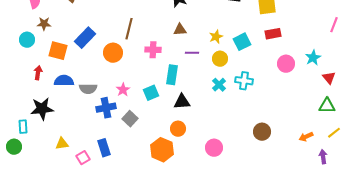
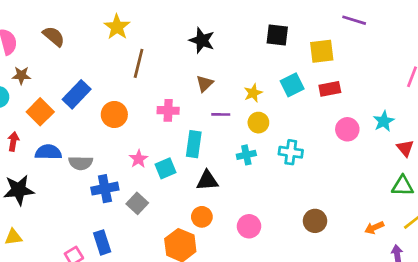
brown line: (129, 29) -> (139, 63), moved
brown triangle: (180, 30) -> (205, 84), turned -40
cyan square: (242, 42) -> (292, 85), moved
orange square: (58, 51) -> (40, 112), turned 30
cyan cross: (219, 85) -> (246, 155), moved, turned 32
pink star: (123, 90) -> (139, 159), moved
yellow triangle: (62, 144) -> (13, 237), moved
pink circle: (214, 148) -> (249, 226), moved

